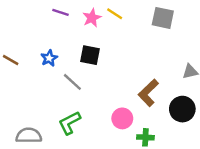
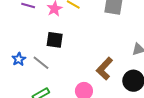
blue star: (49, 58) -> (19, 59), moved

